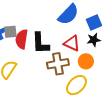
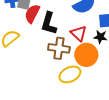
orange circle: (86, 61) -> (86, 55), size x1.5

